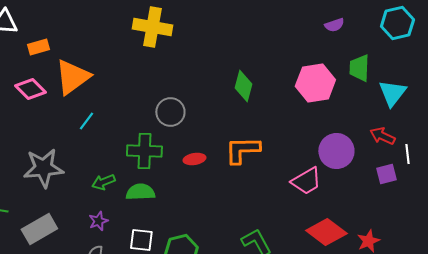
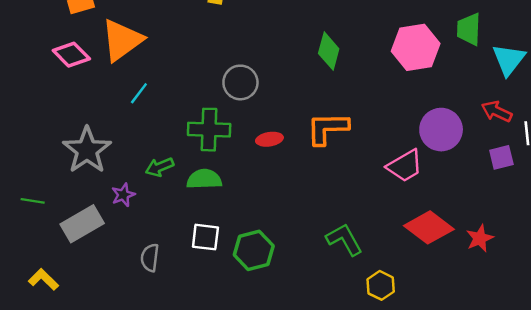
gray star: (43, 168) -> (87, 150), turned -30
purple star: (98, 221) -> (123, 195), moved

